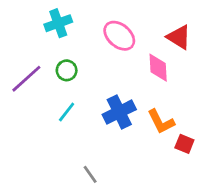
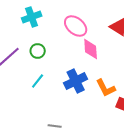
pink diamond: (158, 68) -> (91, 49), moved
gray line: (90, 174) -> (55, 126), turned -48

